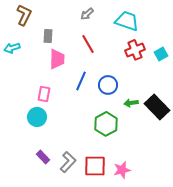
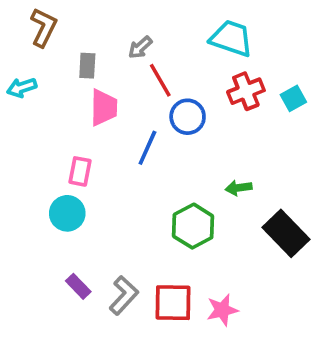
gray arrow: (87, 14) -> (140, 47), moved
blue circle: (108, 85) -> (188, 117), moved
black rectangle: (157, 107) -> (286, 233), moved

